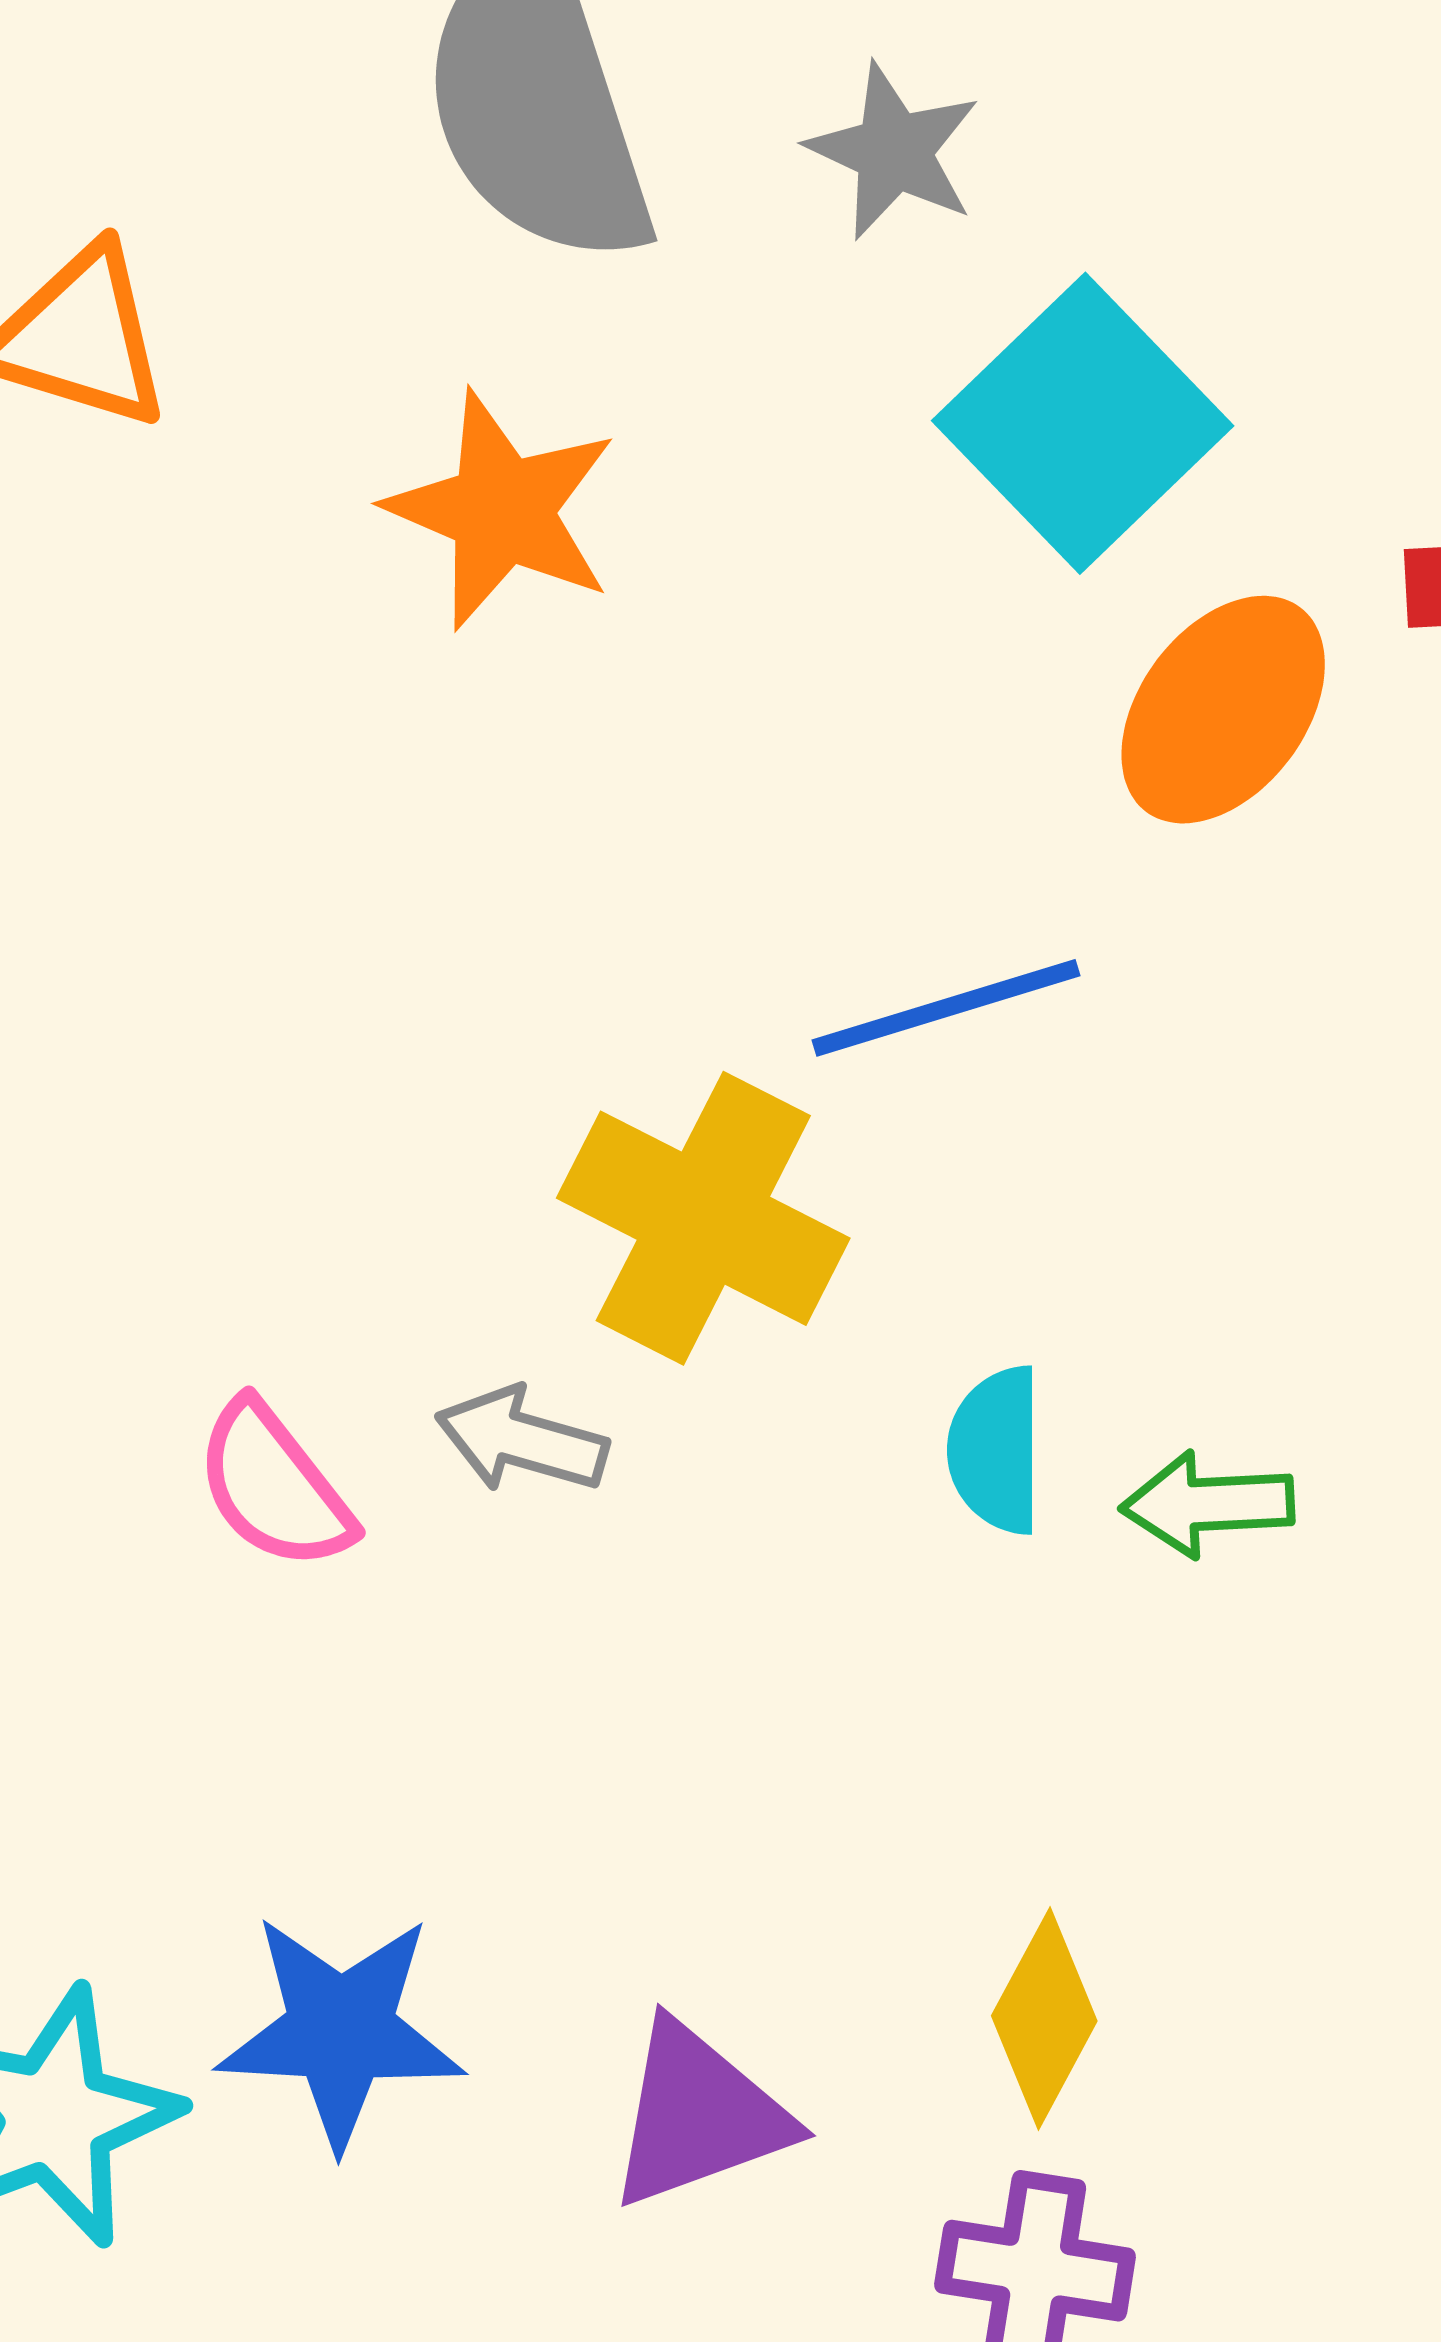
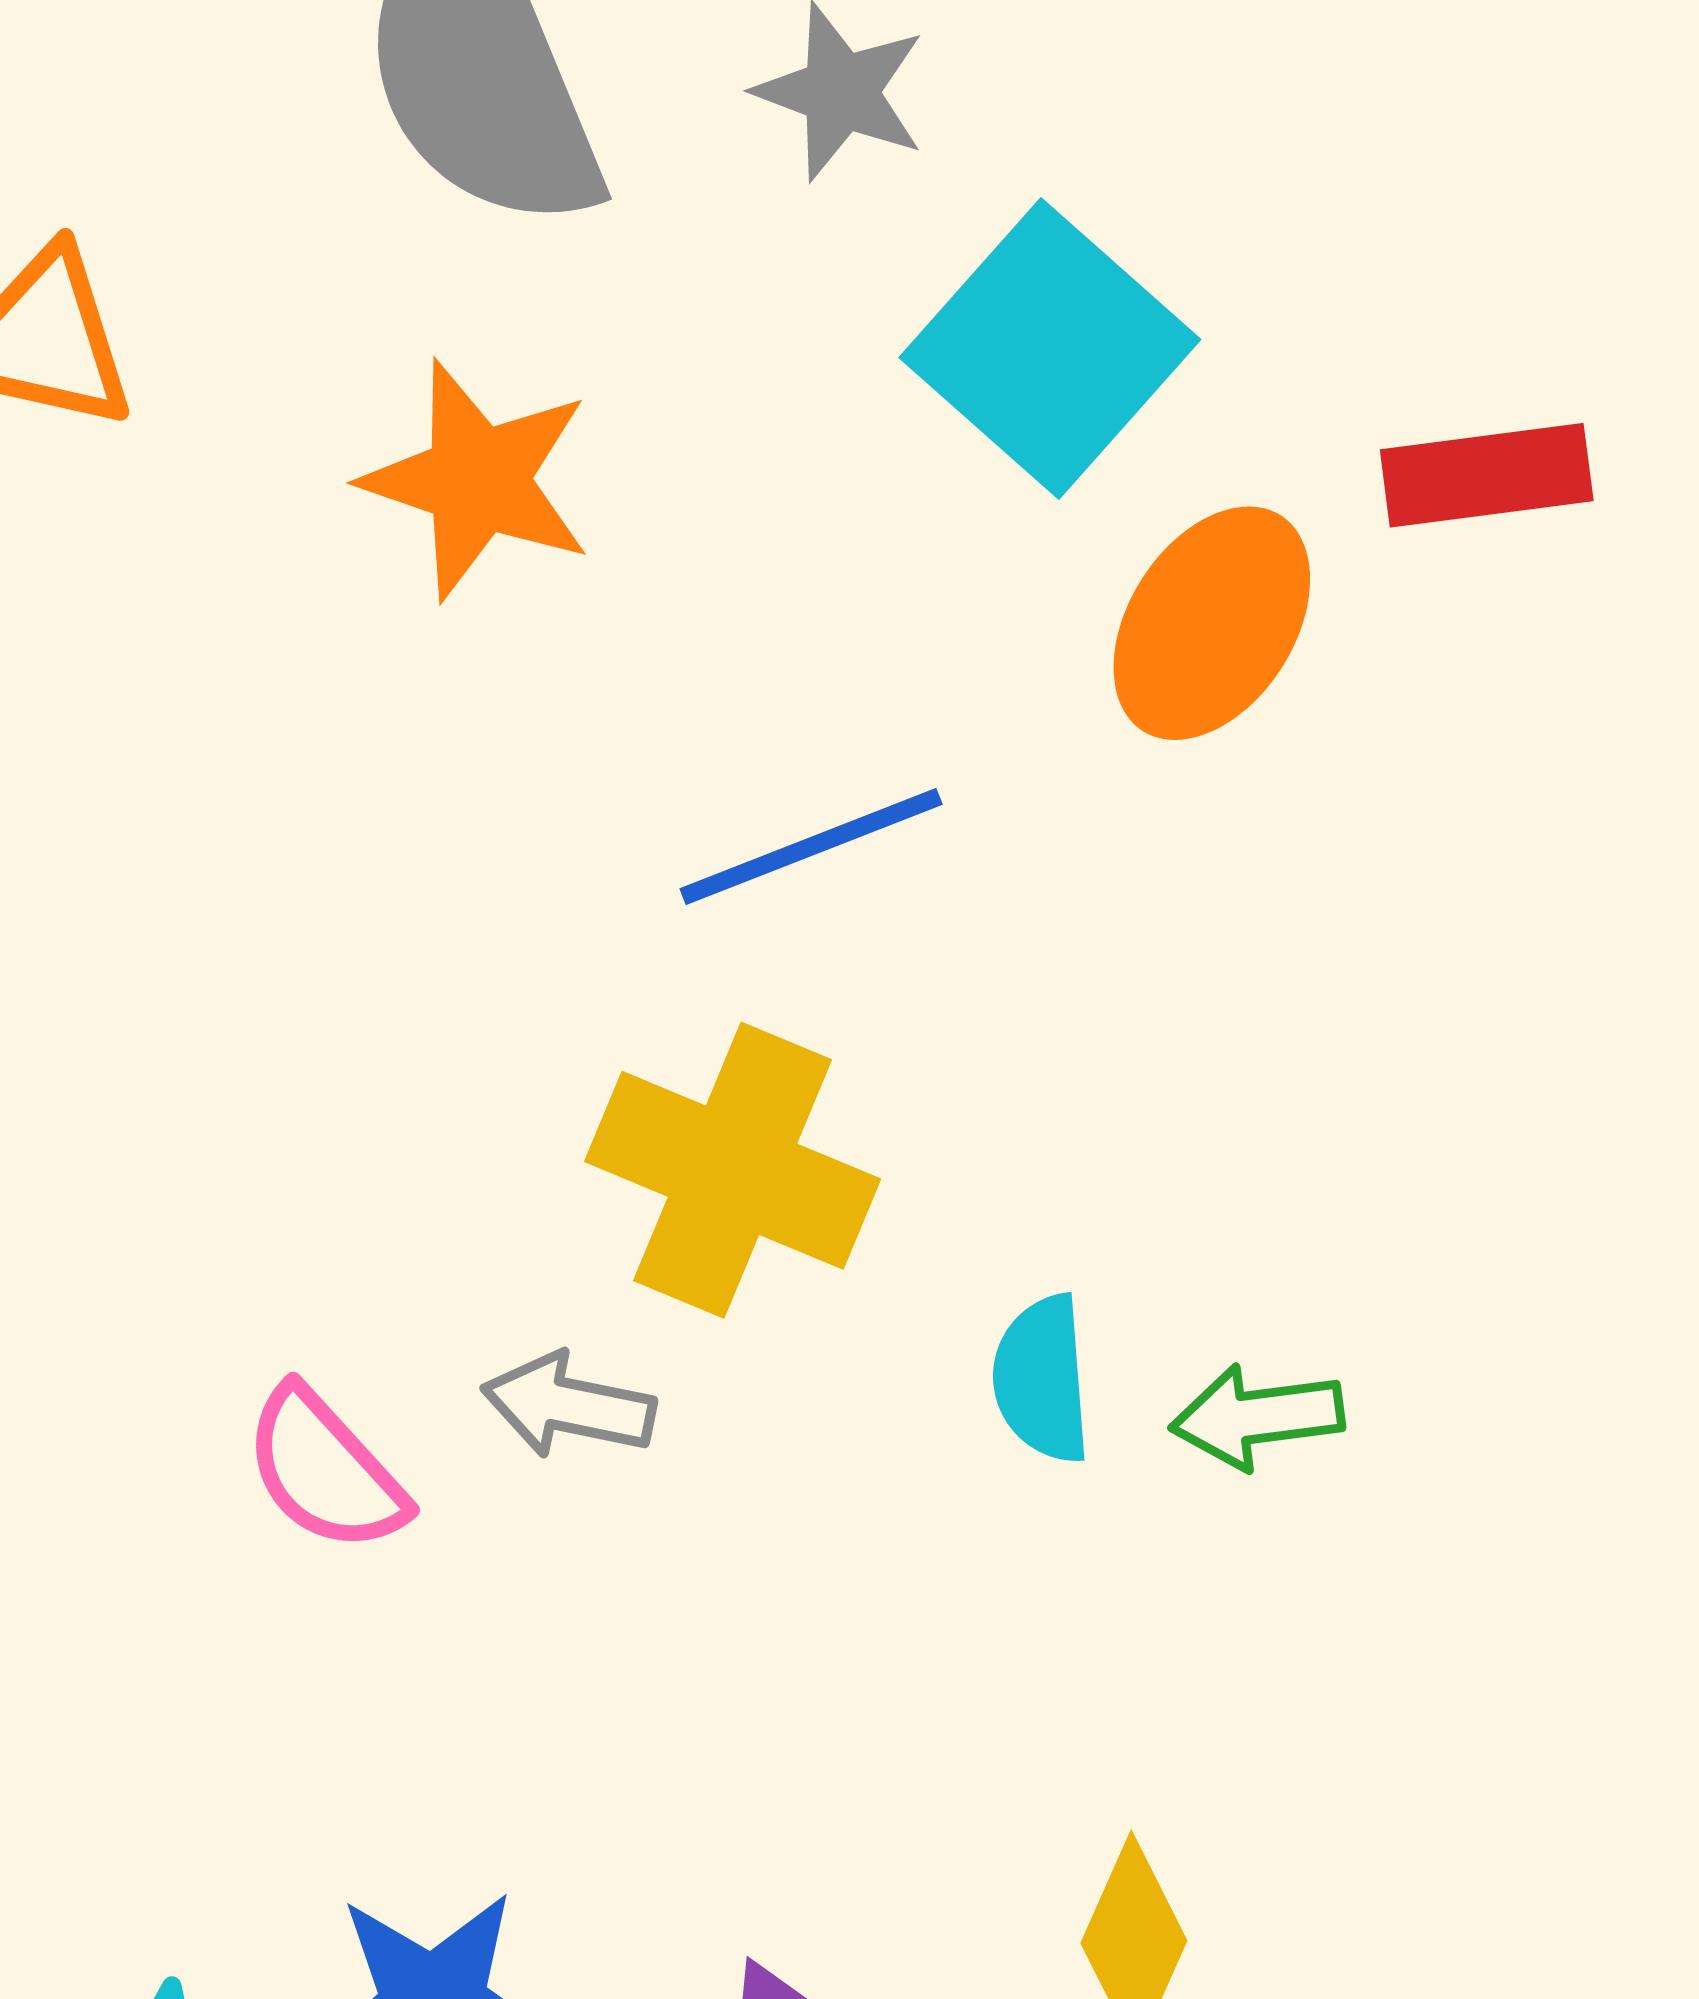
blue line: (946, 1008) -> (811, 847), moved

